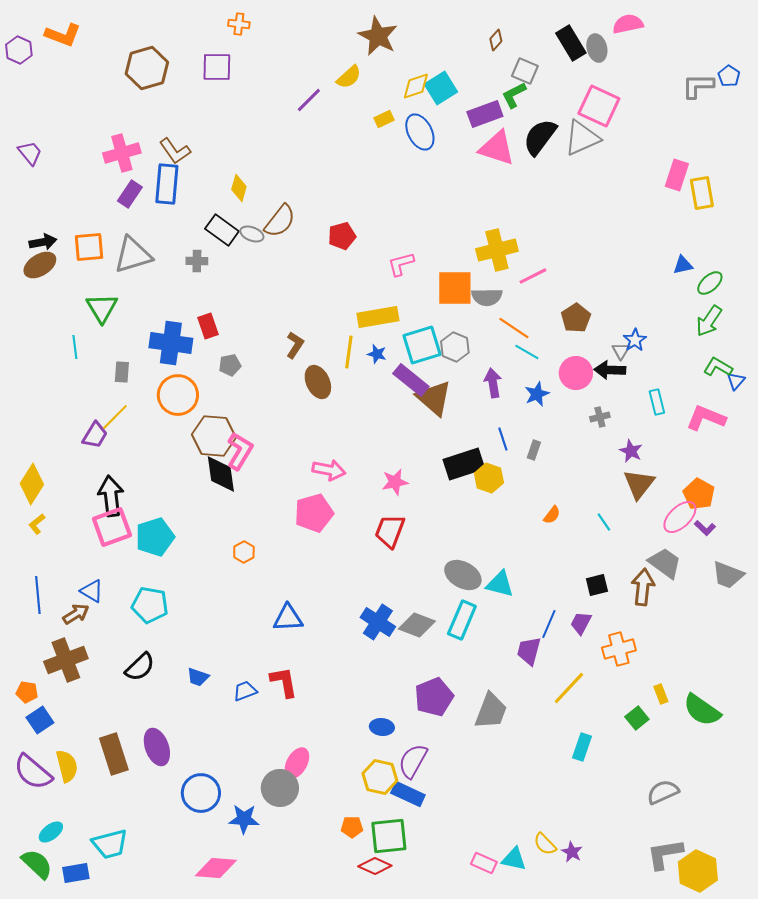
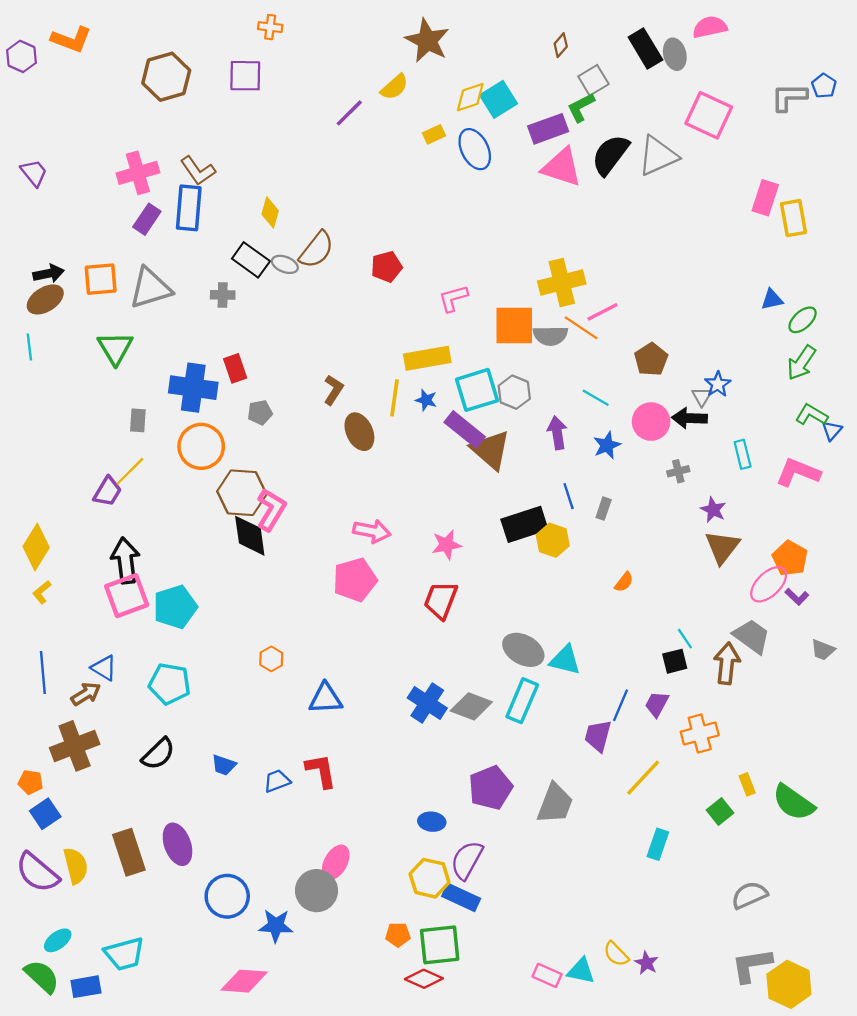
gray square: (525, 71) -> (593, 80), turned 36
pink square: (599, 106) -> (709, 115), moved
orange line: (514, 328) -> (581, 328), moved
cyan line: (75, 347) -> (29, 347), moved
cyan line: (604, 522) -> (685, 639), moved
orange hexagon: (244, 552) -> (271, 659), moved
gray trapezoid: (728, 575) -> (823, 650), size x0.7

